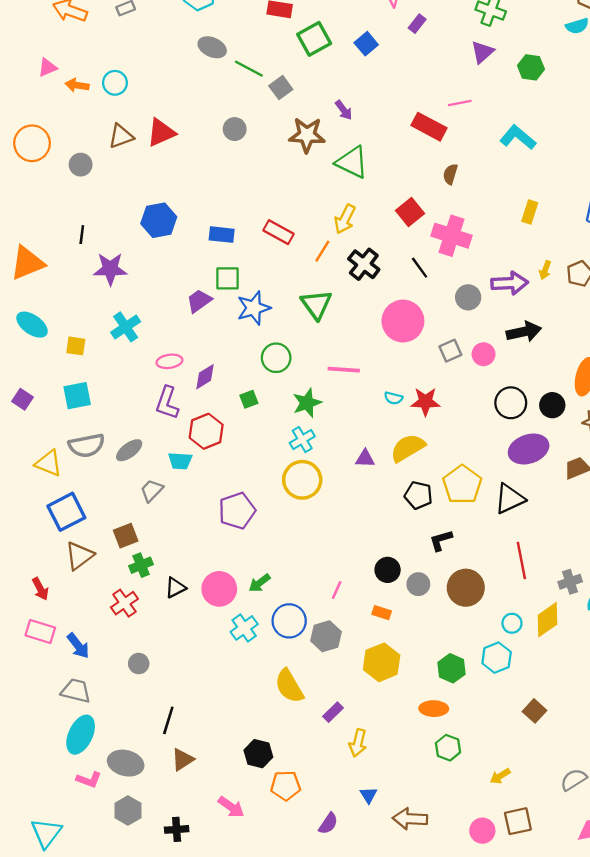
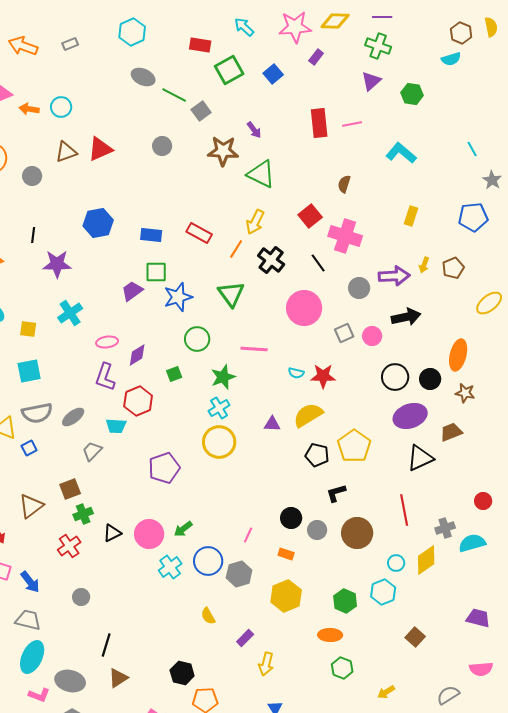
red rectangle: (429, 127) -> (319, 123), moved, turned 56
black triangle: (510, 499) -> (420, 458), moved
blue square: (66, 512) -> (29, 448), moved, size x0.5
yellow semicircle: (289, 686) -> (208, 616), size x0.6

